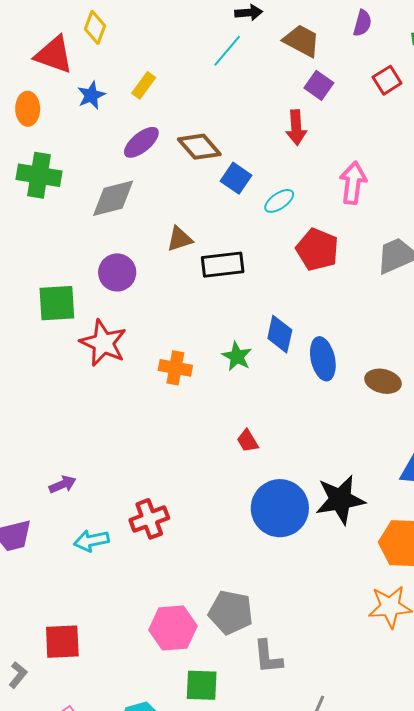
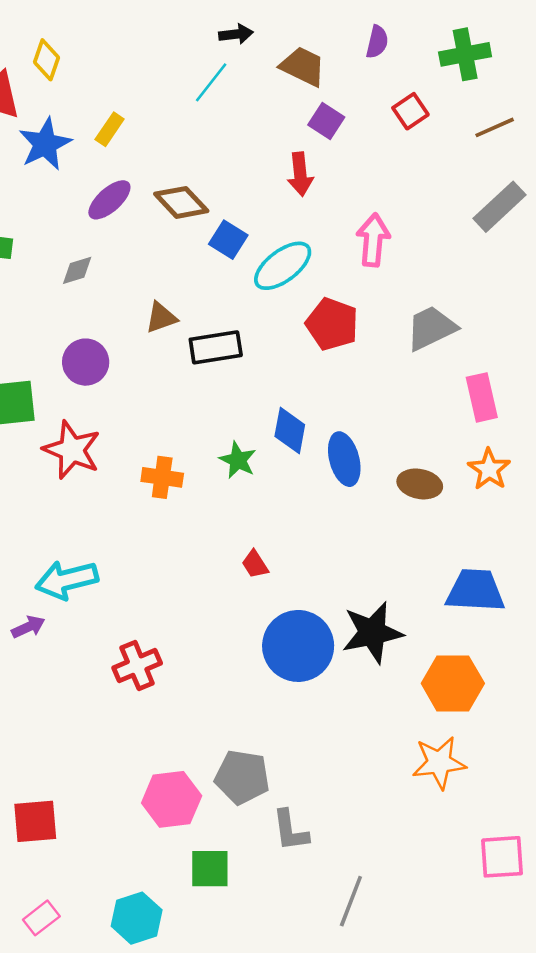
blue star: (91, 95) -> (45, 144), size x1.5
gray diamond: (113, 198) -> (77, 270), size x0.6
cyan ellipse: (279, 201) -> (283, 266), size x1.6
cyan arrow: (91, 541) -> (67, 580), moved, size x1.4

